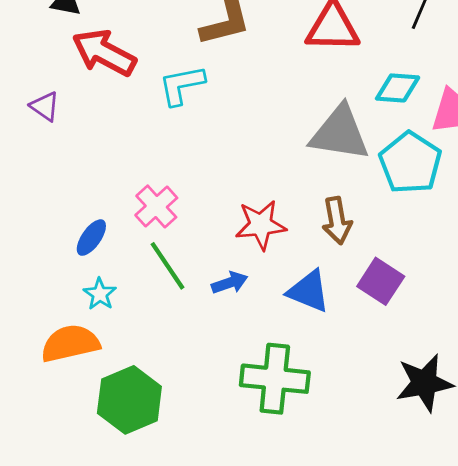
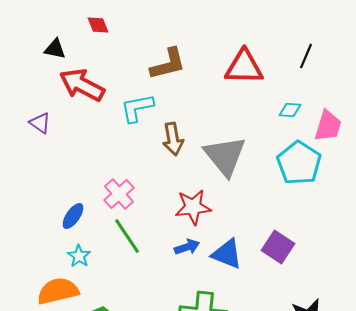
cyan diamond: (398, 88) -> (290, 110), size x0.7
gray triangle: (340, 133) -> (225, 156), moved, turned 42
brown arrow: (337, 221) -> (173, 139), moved
blue arrow: (230, 283) -> (187, 247), moved

